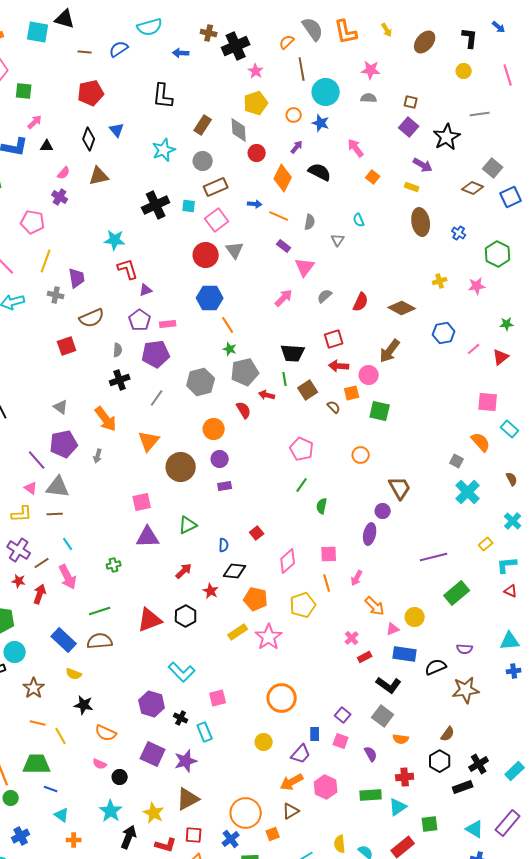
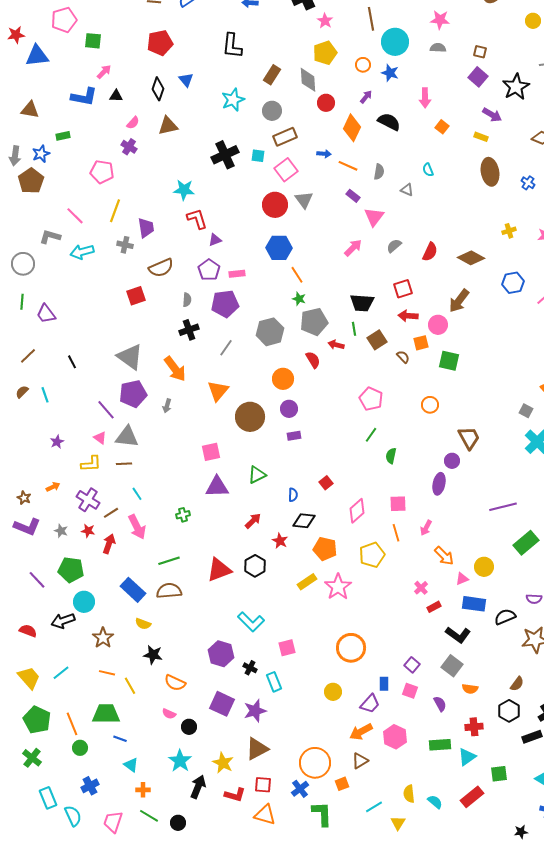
pink arrow: (356, 148) -> (425, 98), turned -144
gray triangle: (338, 240) -> (407, 190), turned -40
gray triangle: (61, 407) -> (130, 357), size x1.8

